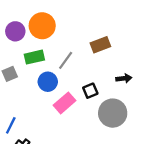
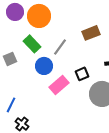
purple circle: (15, 31) -> (15, 12), moved
green rectangle: (34, 57) -> (32, 44), turned 60

